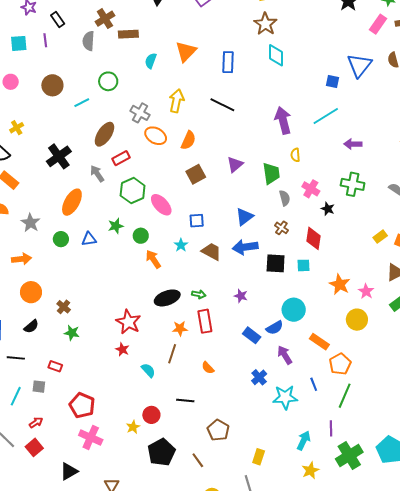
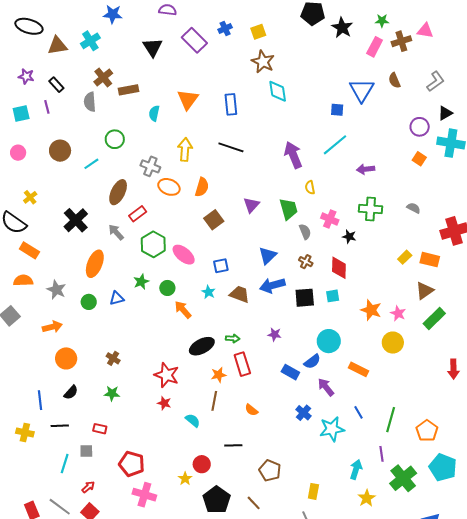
brown cross: (64, 307) -> (113, 358), moved
orange pentagon: (340, 364) -> (427, 431), moved

